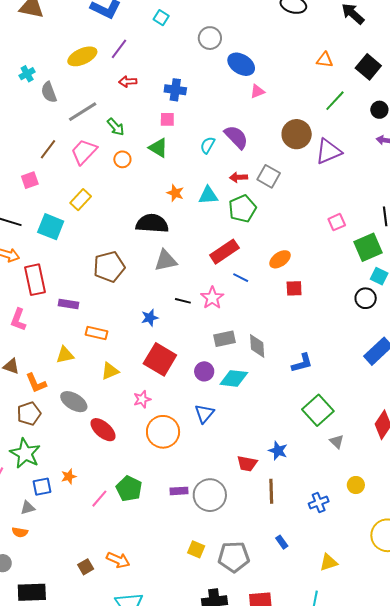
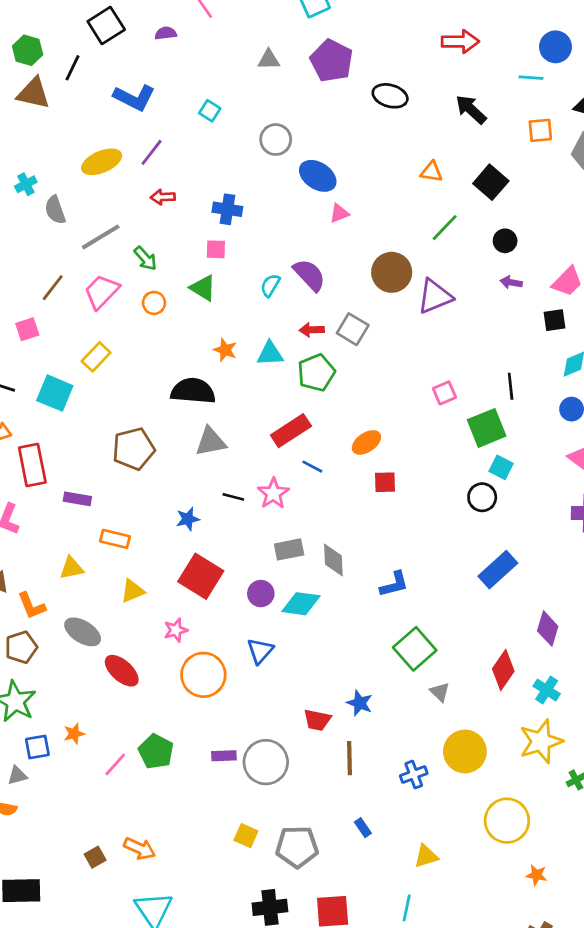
yellow circle: (356, 485) -> (465, 751), size x1.8

